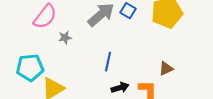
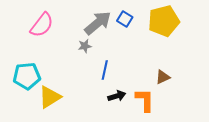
gray star: (65, 38) -> (85, 46), moved

